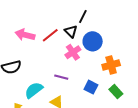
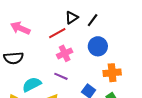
black triangle: (71, 31) -> (72, 18), moved, turned 32
pink arrow: (25, 35) -> (20, 28), moved
pink cross: (73, 52) -> (65, 53), moved

